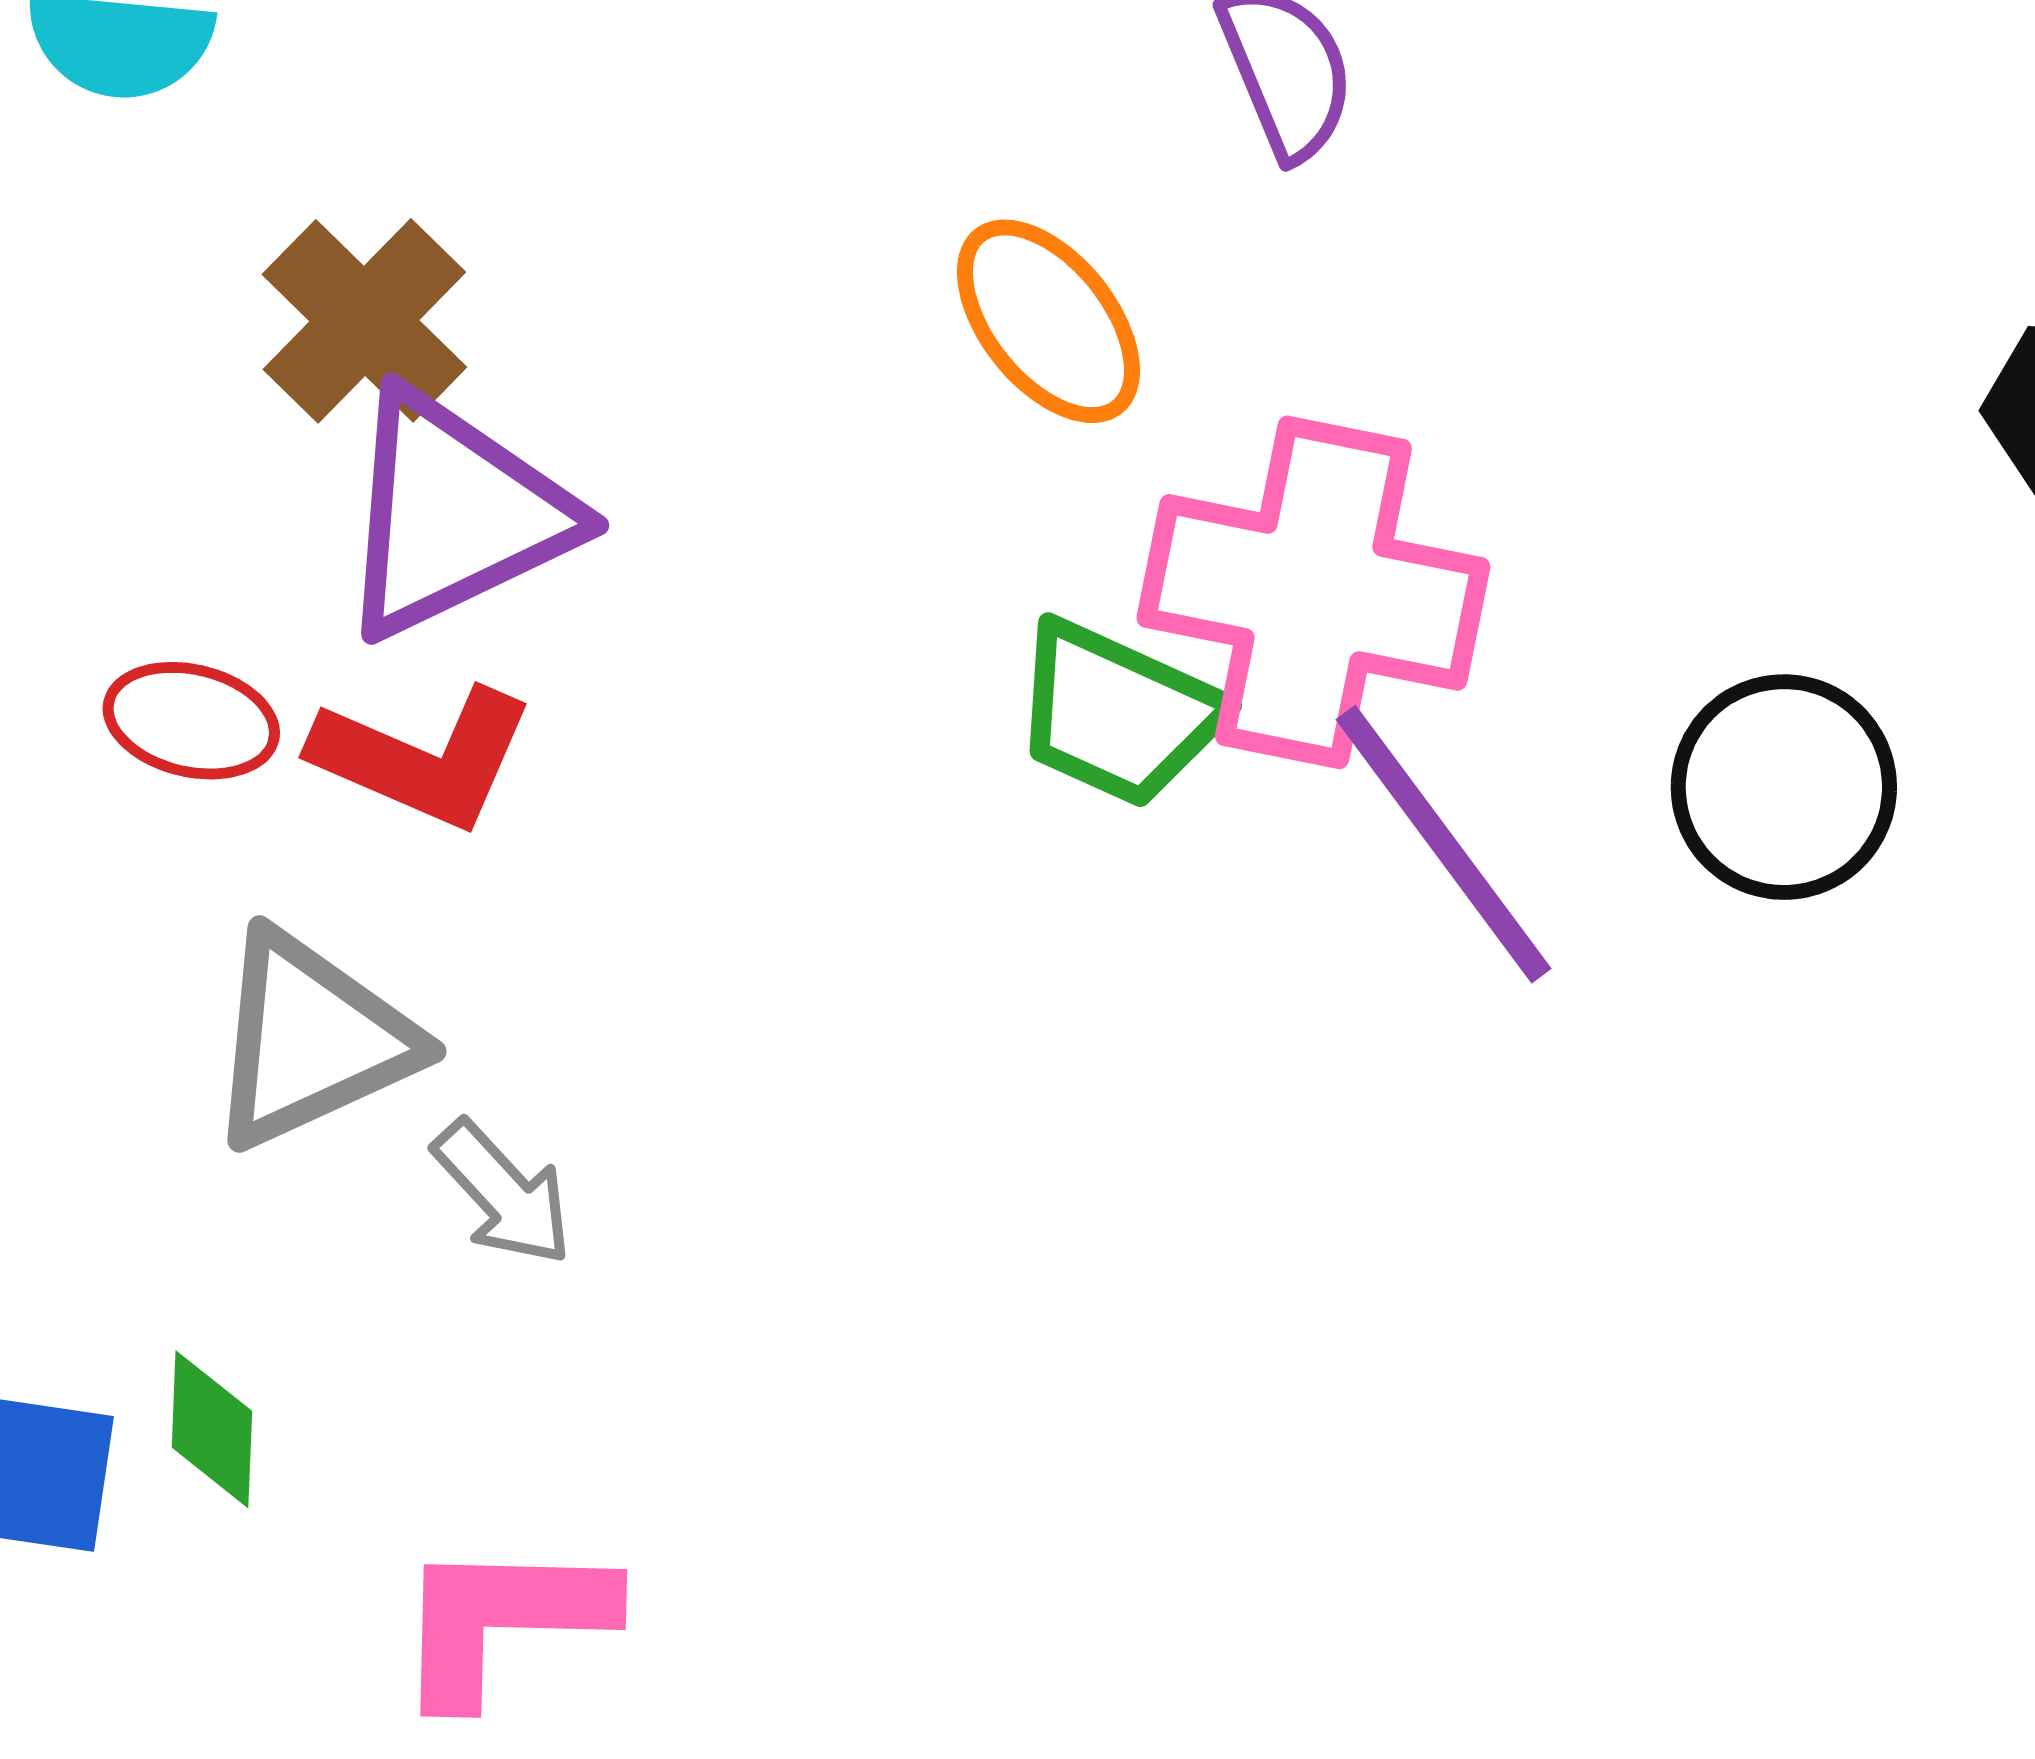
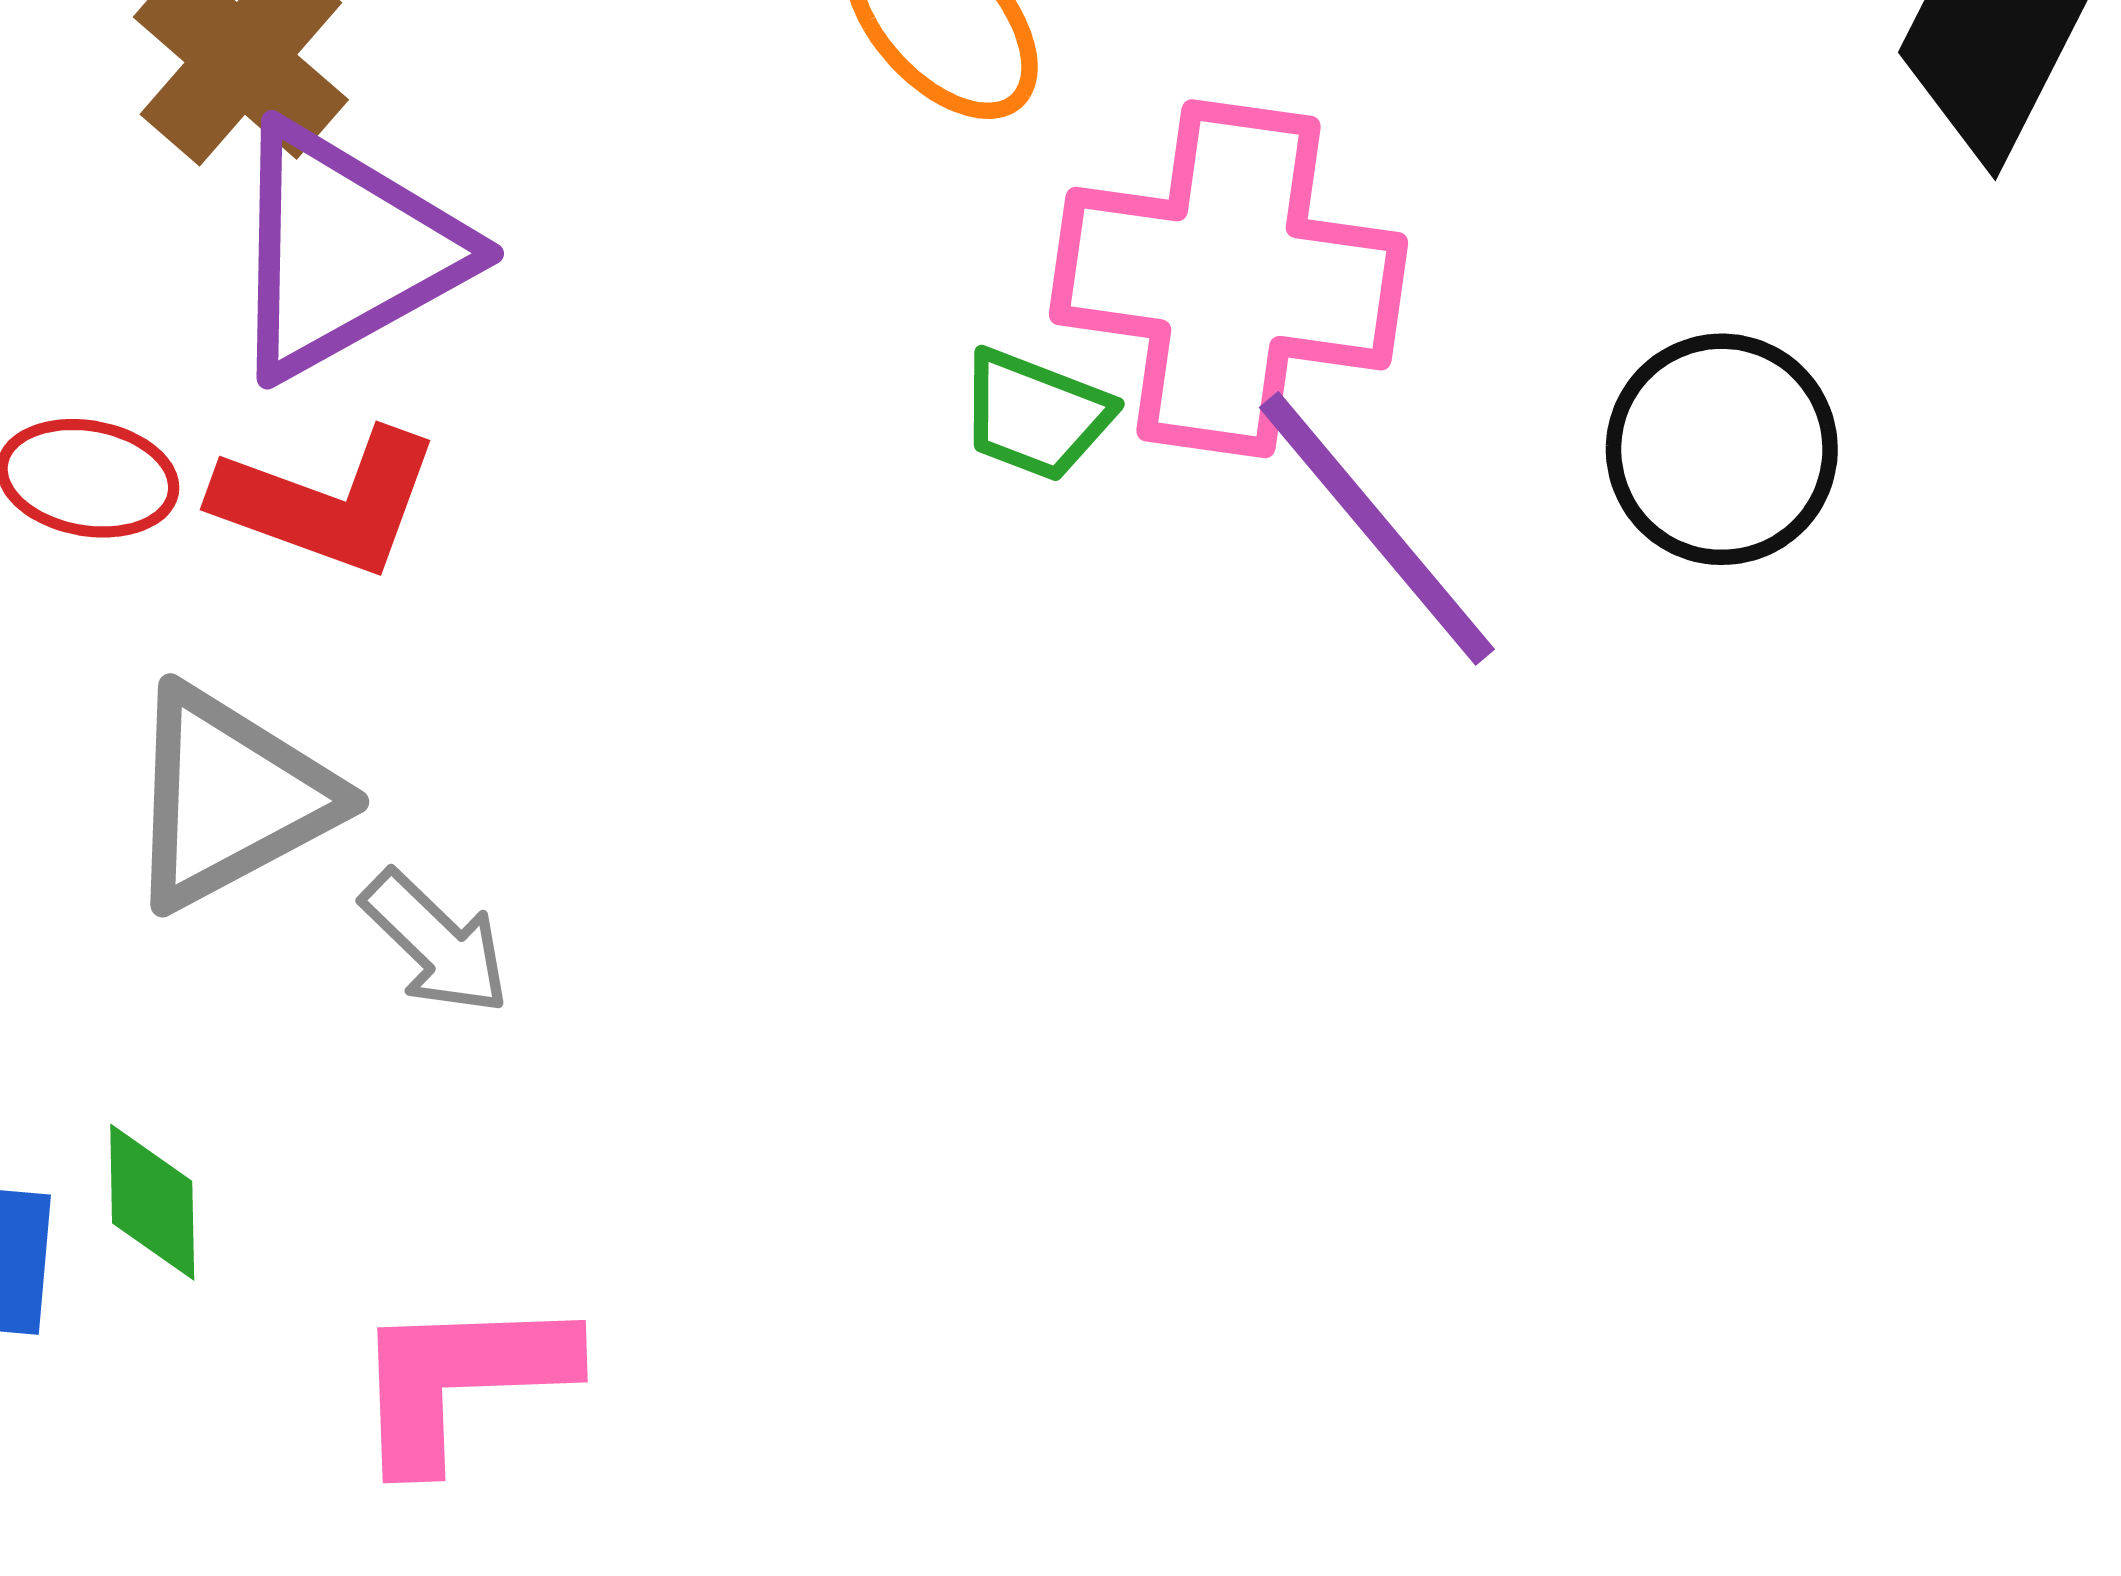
green trapezoid: (1118, 714) -> (1035, 415), size x0.7

